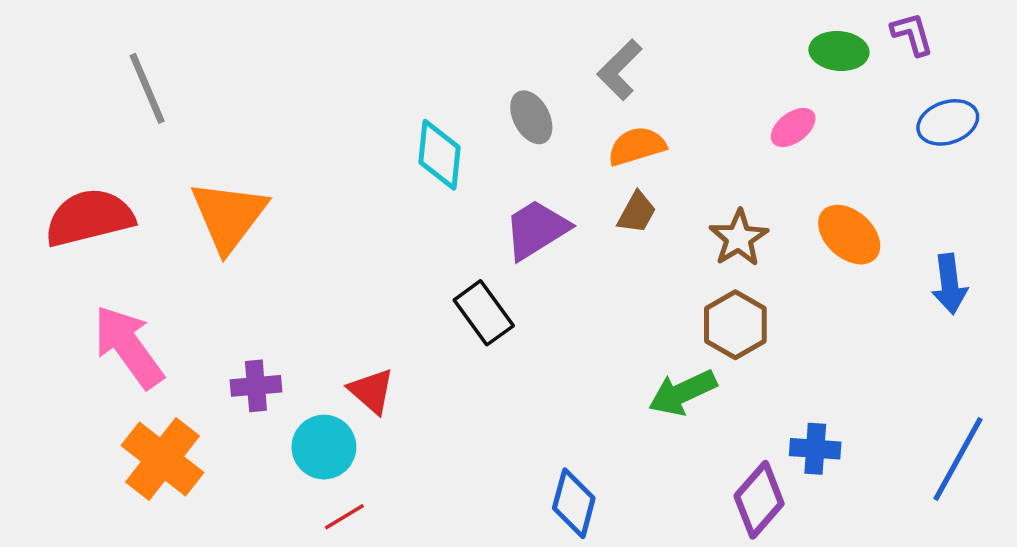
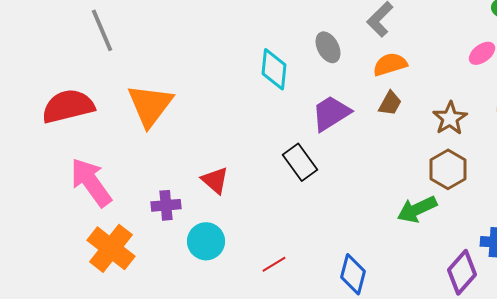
red triangle: (372, 391) -> (215, 180), moved
red line: (344, 517) -> (274, 264), moved

